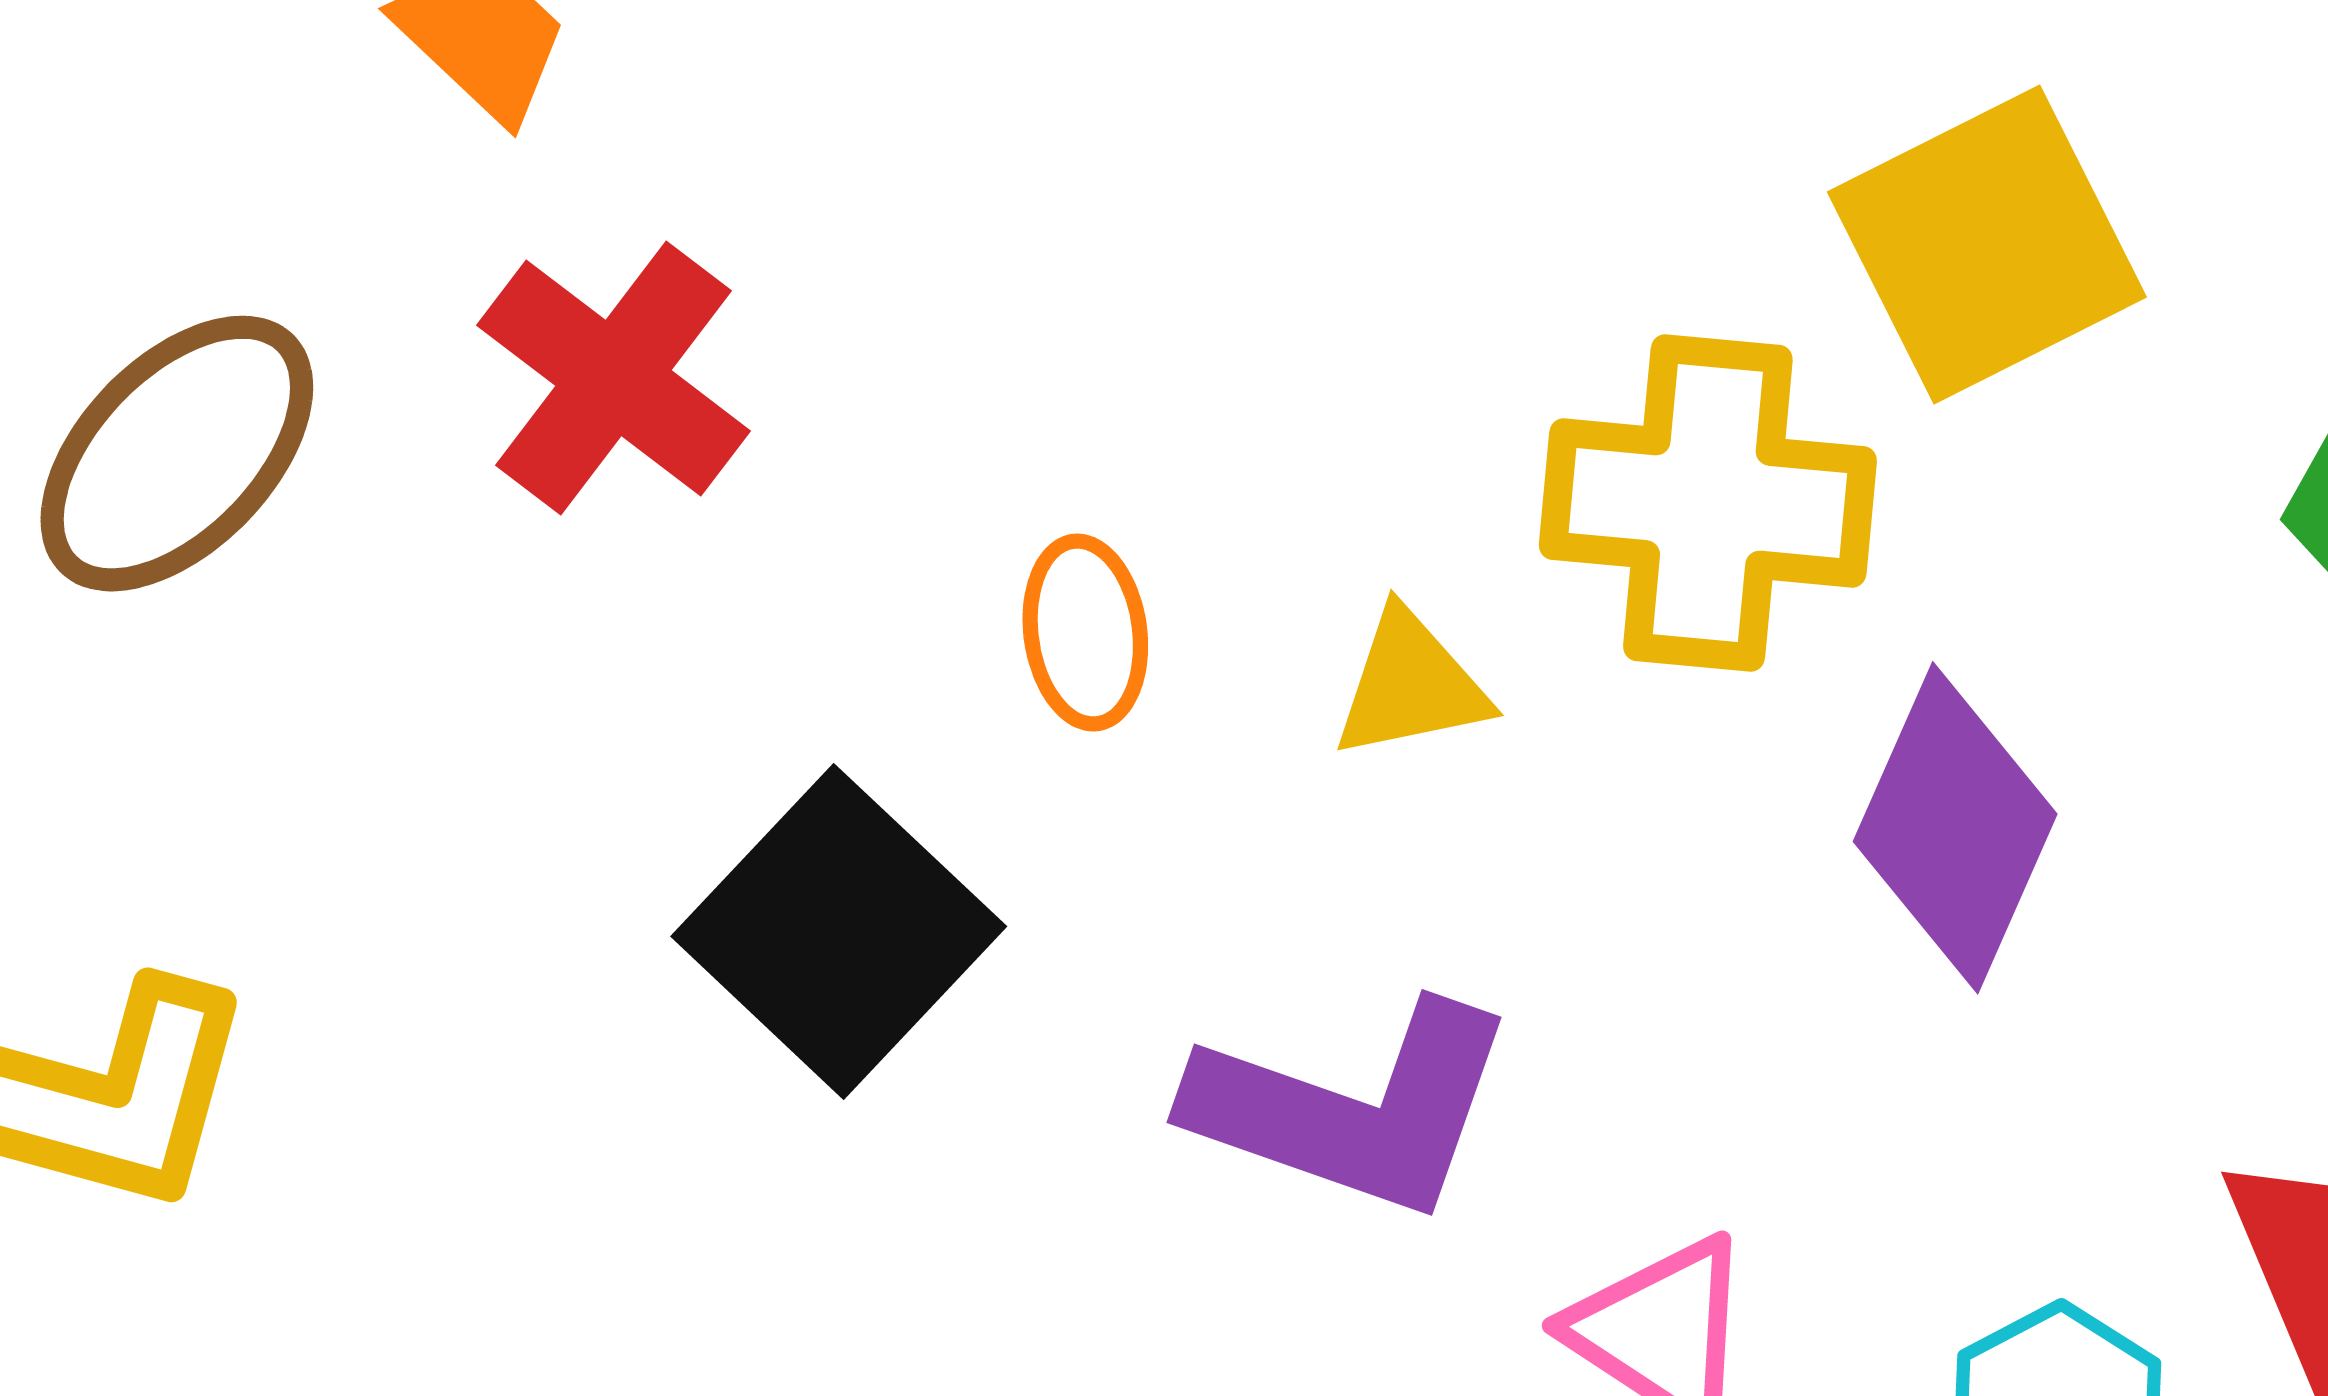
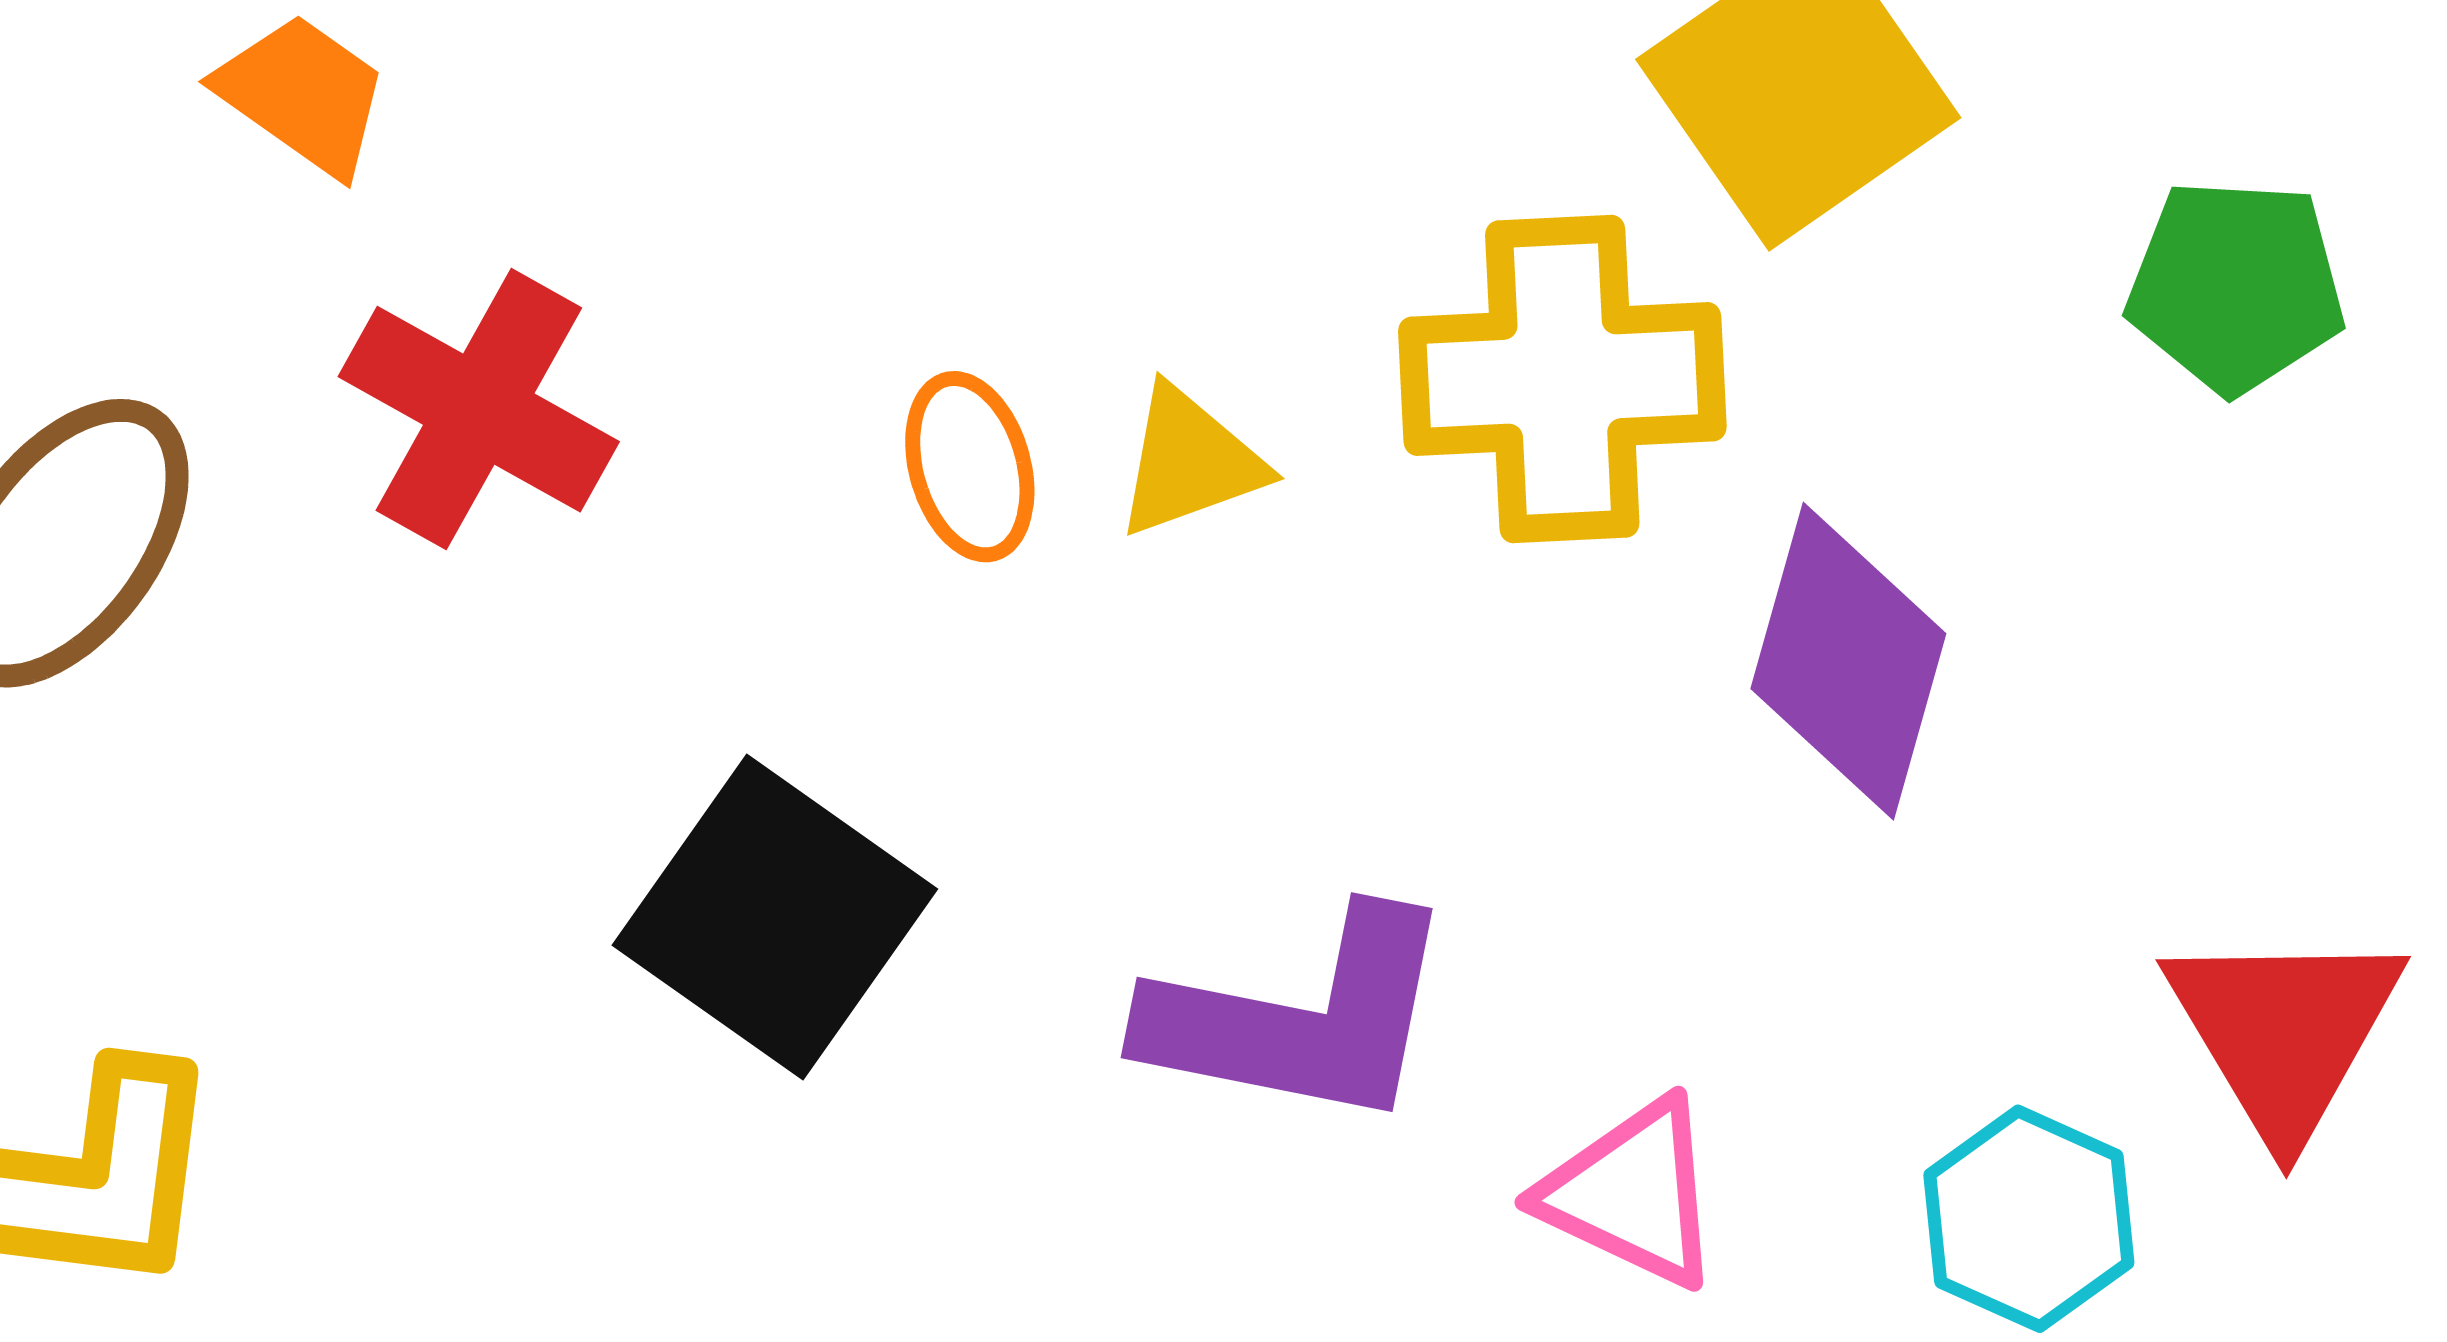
orange ellipse: (1085, 633) -> (970, 467), moved
yellow triangle: (1411, 685) -> (1190, 462), moved

